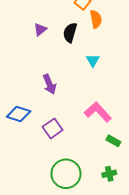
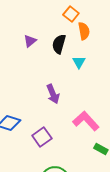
cyan triangle: (93, 60) -> (79, 62), moved
purple arrow: (49, 84) -> (53, 94), moved

